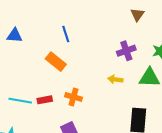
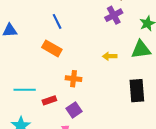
purple cross: (126, 51) -> (114, 15), moved
red rectangle: (45, 100) -> (49, 100), moved

